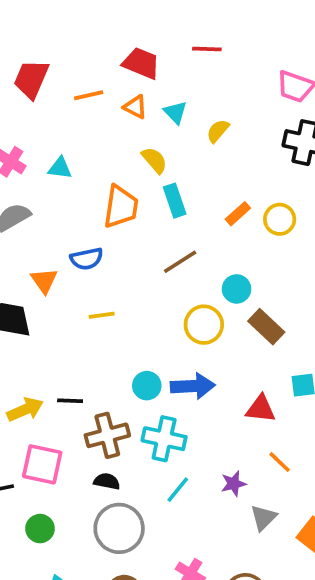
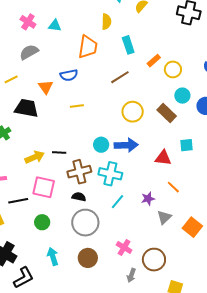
yellow semicircle: (154, 160) -> (106, 22), turned 42
cyan rectangle: (175, 201) -> (128, 45), moved
orange rectangle: (238, 214) -> (154, 61), moved
yellow circle: (280, 219) -> (173, 69), moved
cyan circle: (237, 289) -> (182, 96), moved

